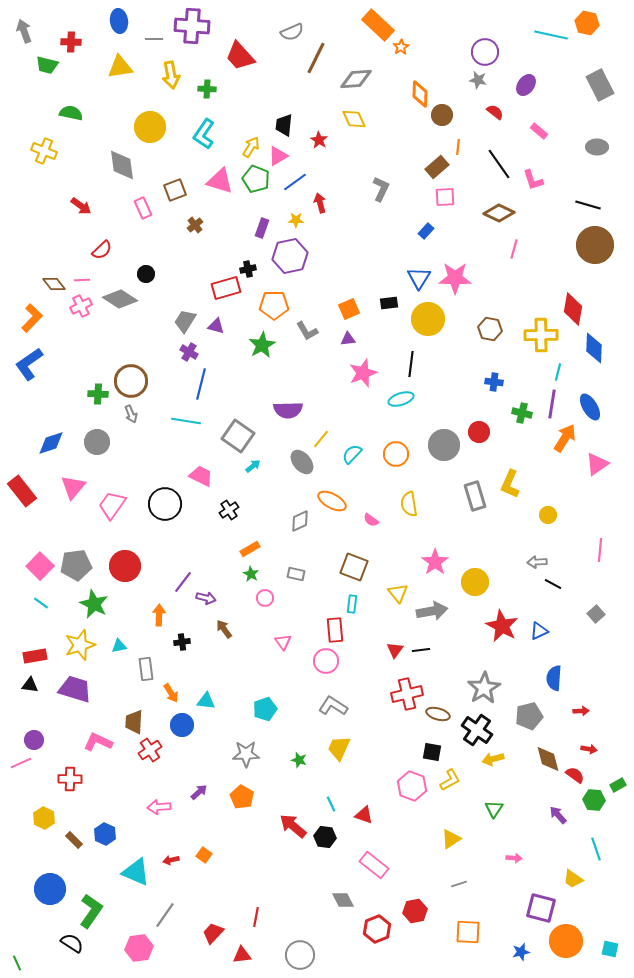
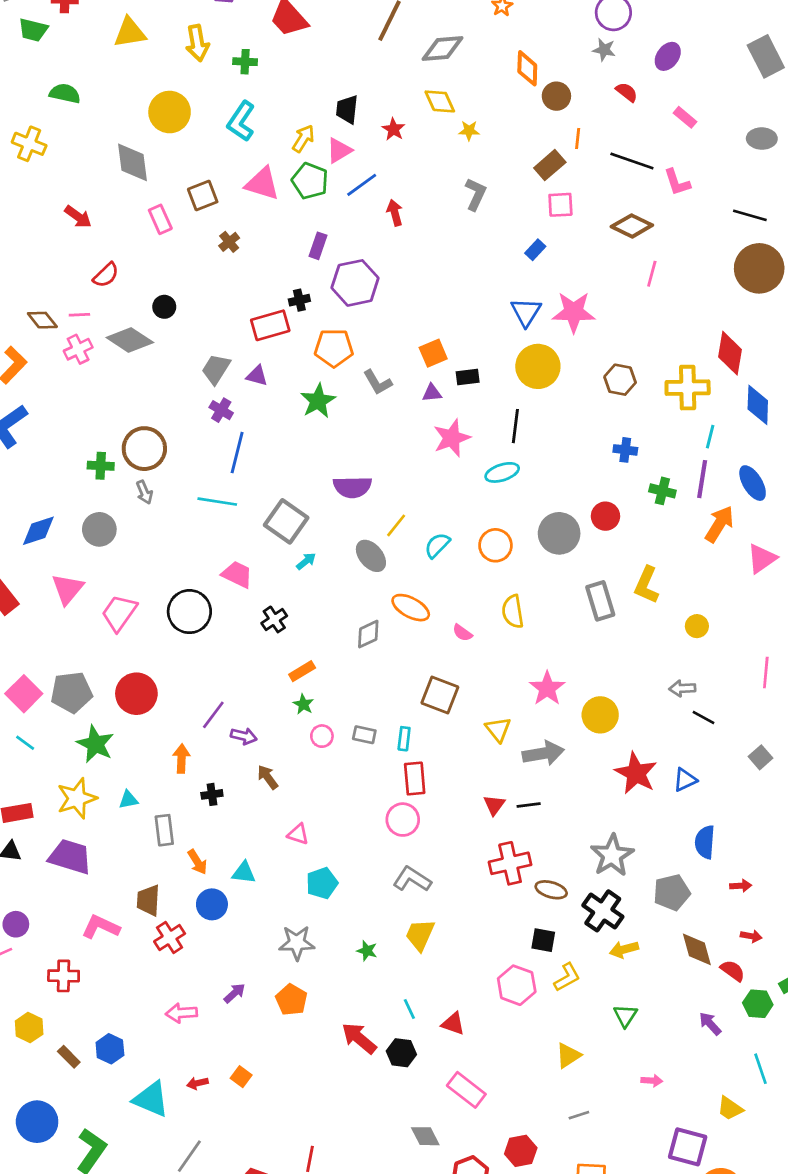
black line: (499, 164) -> (632, 161), turned -36
yellow star: (296, 220) -> (469, 131), moved
black rectangle: (389, 303) -> (468, 377), moved
gray rectangle: (296, 574) -> (364, 735), moved
cyan rectangle: (352, 604) -> (404, 739), moved
pink triangle: (283, 642) -> (298, 834), moved, turned -36

